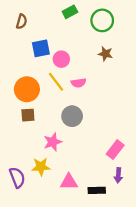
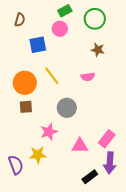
pink circle: (61, 59) -> (60, 29), moved
pink semicircle: (79, 83) -> (88, 77), moved
purple arrow: (118, 175) -> (110, 163), size x1.5
pink triangle: (69, 182) -> (80, 146), moved
black rectangle: (97, 190) -> (90, 177), turned -35

